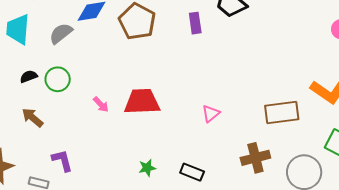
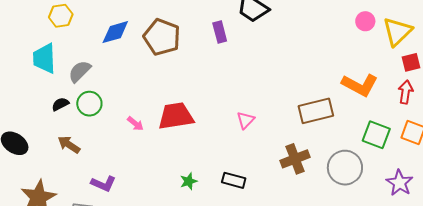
gray semicircle: (61, 33) -> (80, 71), moved
purple L-shape: (62, 160) -> (103, 184), turned 135

